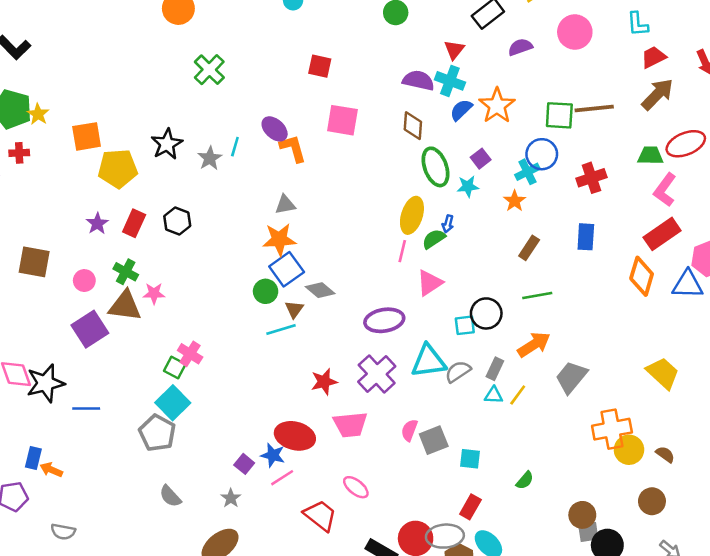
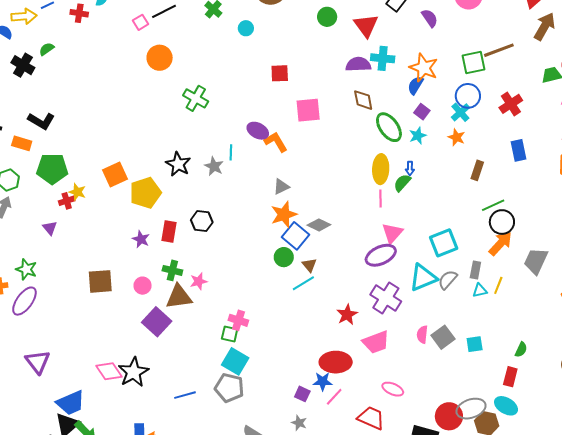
purple semicircle: (520, 47) -> (430, 18), turned 90
red triangle: (454, 50) -> (366, 26), moved, size x1.5
blue semicircle: (461, 110) -> (415, 85), moved
yellow star: (38, 114) -> (77, 192), moved
pink triangle: (430, 283) -> (392, 233), moved
gray diamond: (320, 290) -> (319, 225), moved
black circle: (486, 313) -> (502, 222), moved
cyan square: (465, 325) -> (444, 243), size x1.6
blue line: (86, 409) -> (185, 395), moved
red rectangle: (470, 507) -> (510, 377), moved

